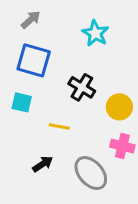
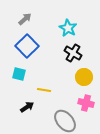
blue square: (34, 60) -> (27, 46), turned 30
black cross: (82, 87) -> (73, 53), moved
black arrow: (43, 164) -> (27, 107), moved

